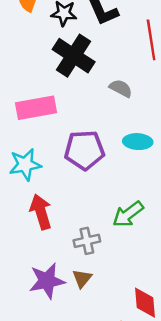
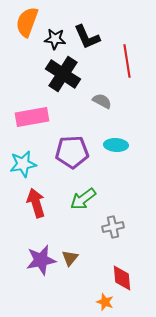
green arrow: (128, 214) -> (83, 199), moved
gray cross: (87, 241) -> (113, 227), moved

